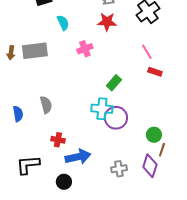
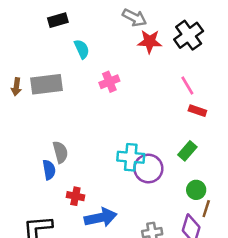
red star: (107, 22) -> (150, 41), moved
green rectangle: (114, 83) -> (187, 151), moved
blue semicircle: (18, 114) -> (49, 170), moved

